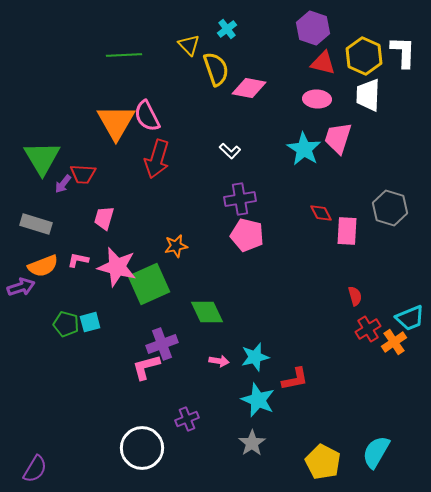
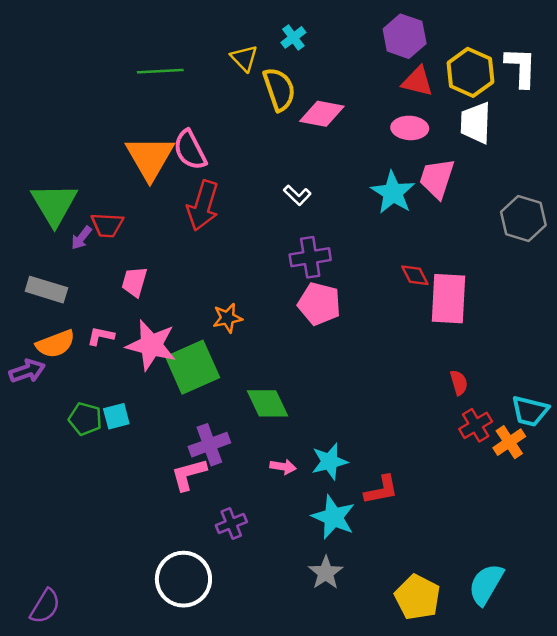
gray hexagon: (390, 208) -> (523, 218), moved
pink rectangle: (347, 231) -> (448, 299), size x1.4
cyan trapezoid: (410, 318) -> (530, 411), turned 36
purple cross: (187, 419) -> (231, 524), moved

